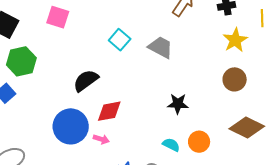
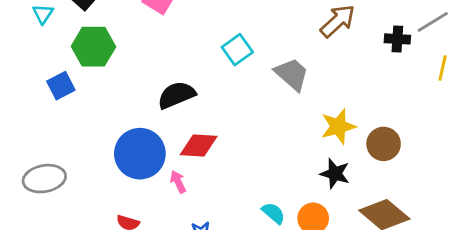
yellow star: (235, 40) -> (338, 126), moved
black star: (178, 104) -> (335, 174), moved
pink arrow: (101, 139) -> (178, 182), turned -147

